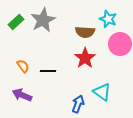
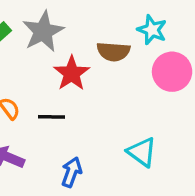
red star: (85, 58) -> (72, 73), moved
blue arrow: (78, 104) -> (72, 172), moved

